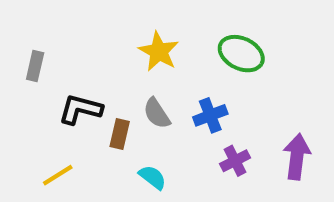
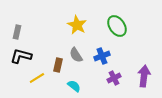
green ellipse: (241, 54) -> (117, 26), turned 30
black L-shape: (80, 109) -> (21, 56), moved
yellow line: (58, 175) -> (37, 78), moved

